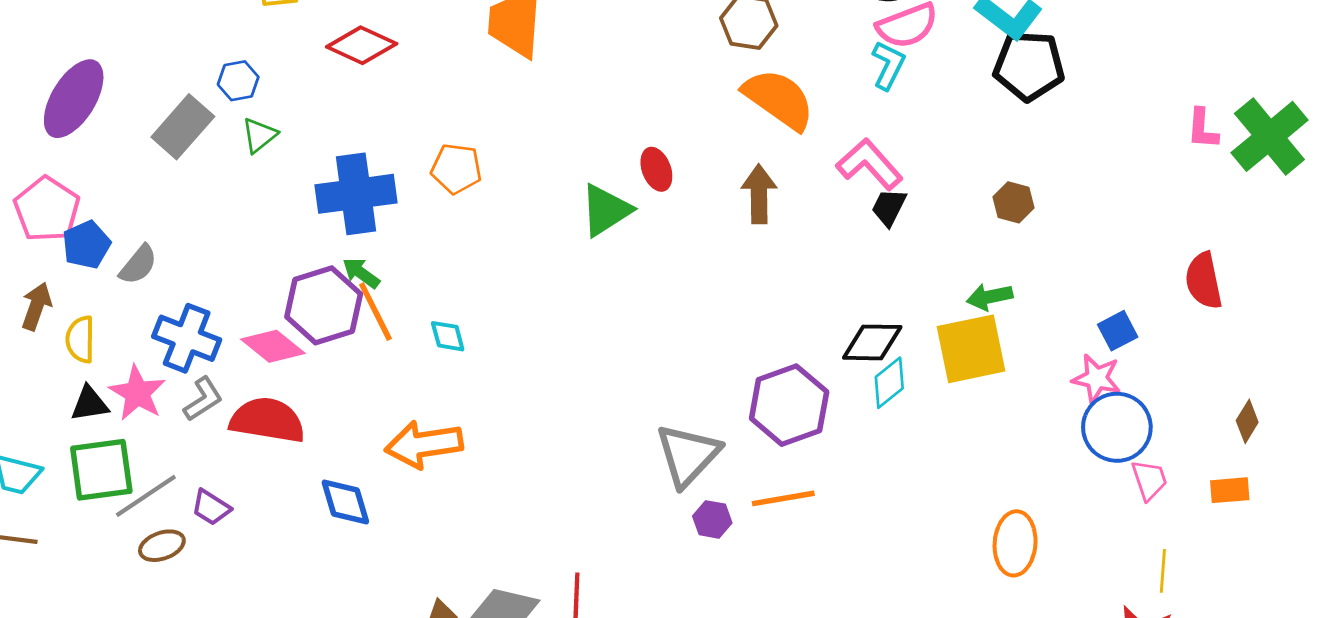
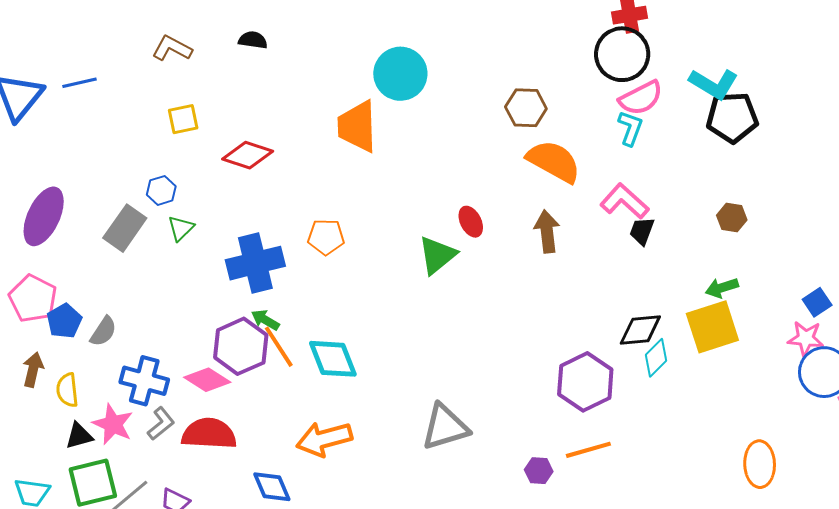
cyan diamond: (448, 336) -> (333, 359), size x1.8
gray triangle: (688, 455) -> (445, 427), moved, turned 36

